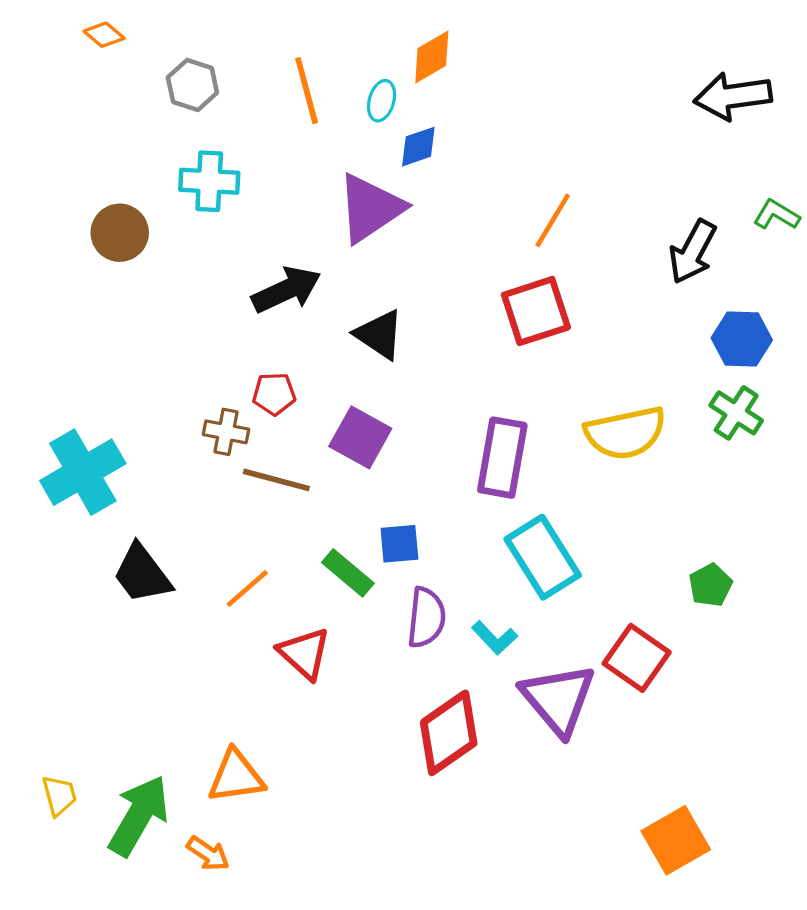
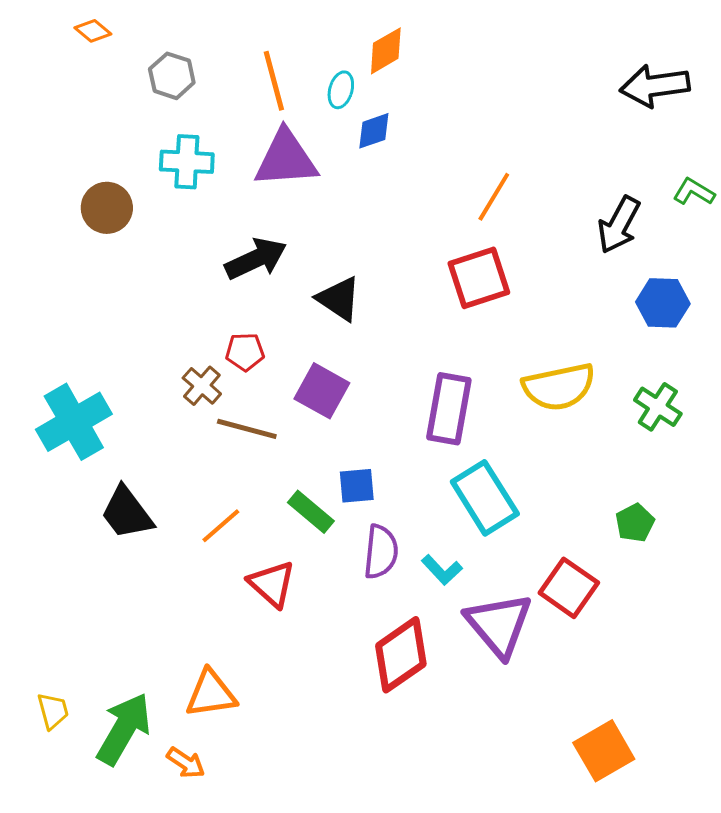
purple triangle: (370, 208) -> (286, 159), moved, turned 30
green cross: (736, 413) -> (658, 407), moved
brown cross: (226, 432) -> (202, 386), turned 30

